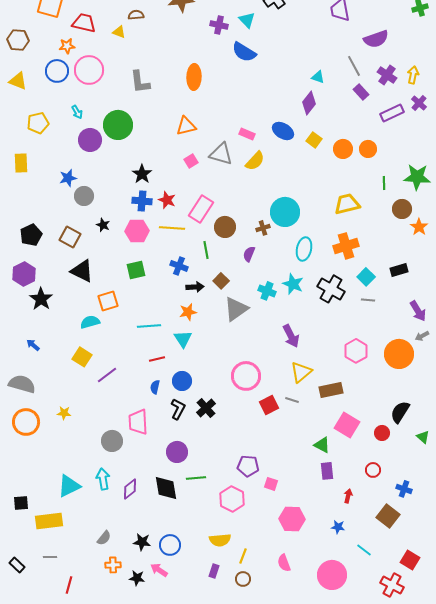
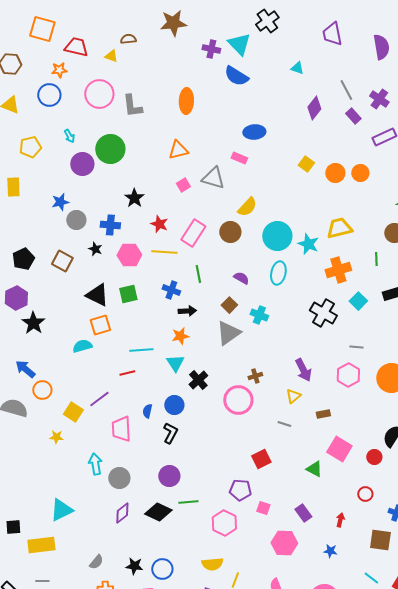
cyan triangle: (247, 20) -> (239, 44), size x1.4
purple semicircle: (376, 39) -> (381, 47), moved, turned -80
pink circle: (89, 70) -> (99, 94), moved
cyan triangle: (318, 77) -> (297, 68), moved
purple diamond: (309, 103) -> (314, 108), moved
blue ellipse: (283, 131) -> (254, 132), moved, turned -35
yellow semicircle: (255, 161) -> (247, 207), moved
green line: (384, 183) -> (376, 259), moved
blue cross: (142, 201) -> (110, 225), moved
brown circle: (225, 227) -> (230, 232), moved
brown cross: (263, 228) -> (255, 376), moved
cyan ellipse: (304, 249) -> (278, 273), moved
purple semicircle: (249, 254) -> (241, 278), turned 98
black triangle: (82, 271) -> (97, 295), moved
brown square: (221, 281) -> (229, 305), moved
cyan star: (293, 284) -> (308, 244), moved
gray line: (368, 300) -> (356, 347), moved
purple arrow: (291, 336) -> (303, 370), moved
blue arrow: (33, 345) -> (25, 369), size x1.5
yellow square: (82, 357) -> (73, 412), moved
red line: (157, 359) -> (127, 373), moved
yellow triangle: (301, 372) -> (293, 396), size x0.7
brown rectangle: (331, 390) -> (323, 414), size x0.6
red square: (269, 405) -> (261, 459), moved
black cross: (206, 408) -> (198, 380), moved
orange circle: (26, 422) -> (42, 390), moved, size x0.7
pink trapezoid: (138, 422) -> (121, 429), moved
gray circle: (112, 441) -> (119, 478), moved
purple rectangle: (327, 471) -> (303, 513), moved, turned -30
cyan arrow: (103, 479) -> (95, 464), moved
black diamond: (166, 488) -> (158, 512), turned -56
brown square: (388, 516) -> (380, 540), turned -30
cyan line: (364, 550) -> (371, 578), moved

